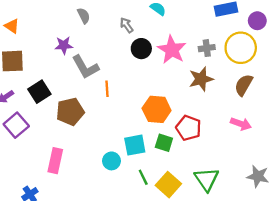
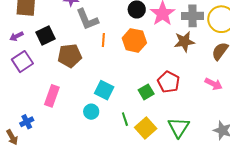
gray cross: (207, 48) -> (192, 16), size x1.5
orange hexagon: (157, 109) -> (134, 40), moved
green square: (164, 143) -> (146, 92), turned 35
cyan square: (135, 145) -> (104, 90), moved, turned 30
cyan circle: (111, 161) -> (91, 112), moved

